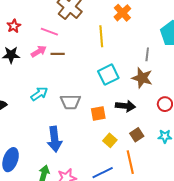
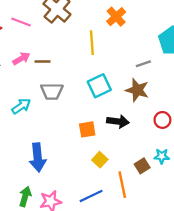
pink line: (49, 32) -> (21, 22), moved
gray line: (147, 54) -> (143, 64), turned 64
gray trapezoid: (70, 102) -> (52, 91), moved
brown square: (137, 135) -> (142, 166), moved

